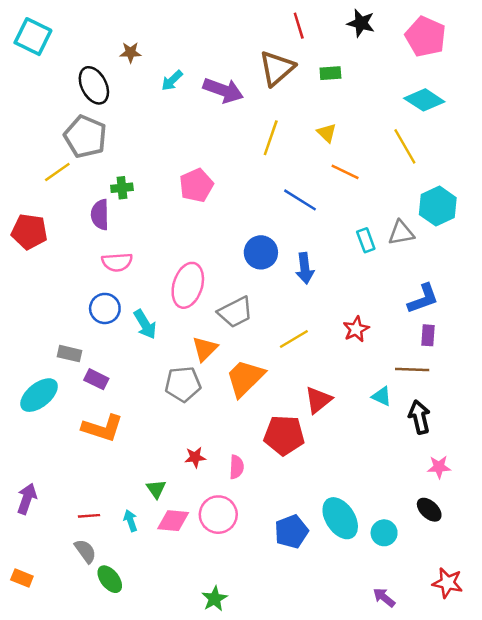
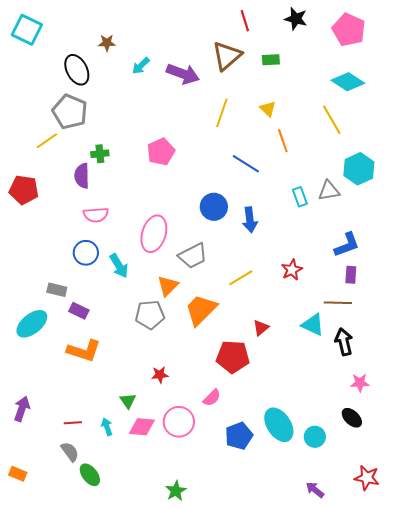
orange line: (345, 172) -> (283, 141), turned 45
cyan triangle: (382, 396) -> (313, 325), size x1.4
red triangle: (318, 400) -> (261, 328), size x0.7
pink semicircle: (237, 467) -> (212, 398), moved, turned 42

